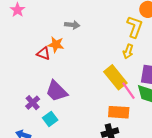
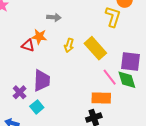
yellow arrow: (128, 51) -> (69, 45), moved
yellow rectangle: (115, 77) -> (95, 48), moved
purple trapezoid: (57, 91) -> (42, 81), turned -130

